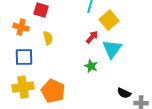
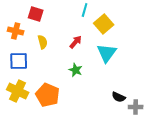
red arrow: (92, 37) -> (76, 42), moved
green star: (91, 66) -> (76, 70), moved
yellow cross: (23, 87) -> (18, 91), turned 35

